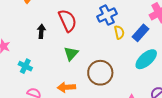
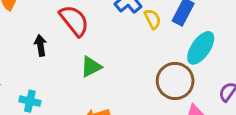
green triangle: (71, 54) -> (91, 67), turned 35
brown circle: (100, 73) -> (175, 81), moved

